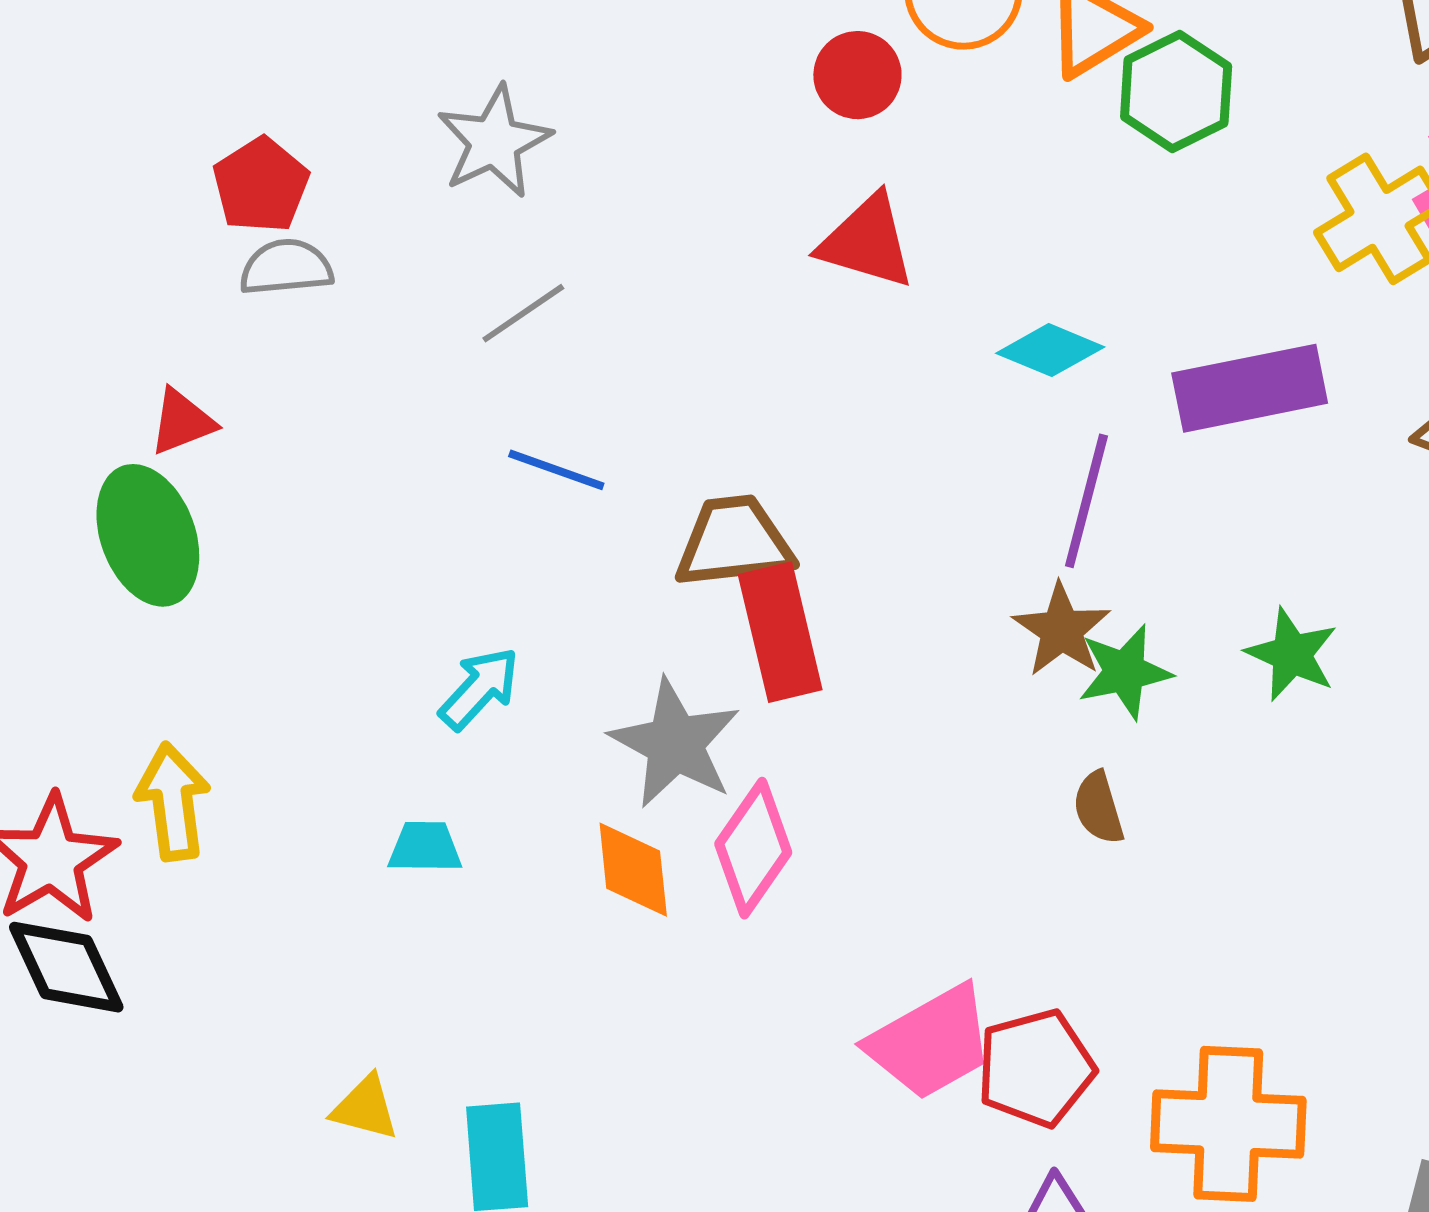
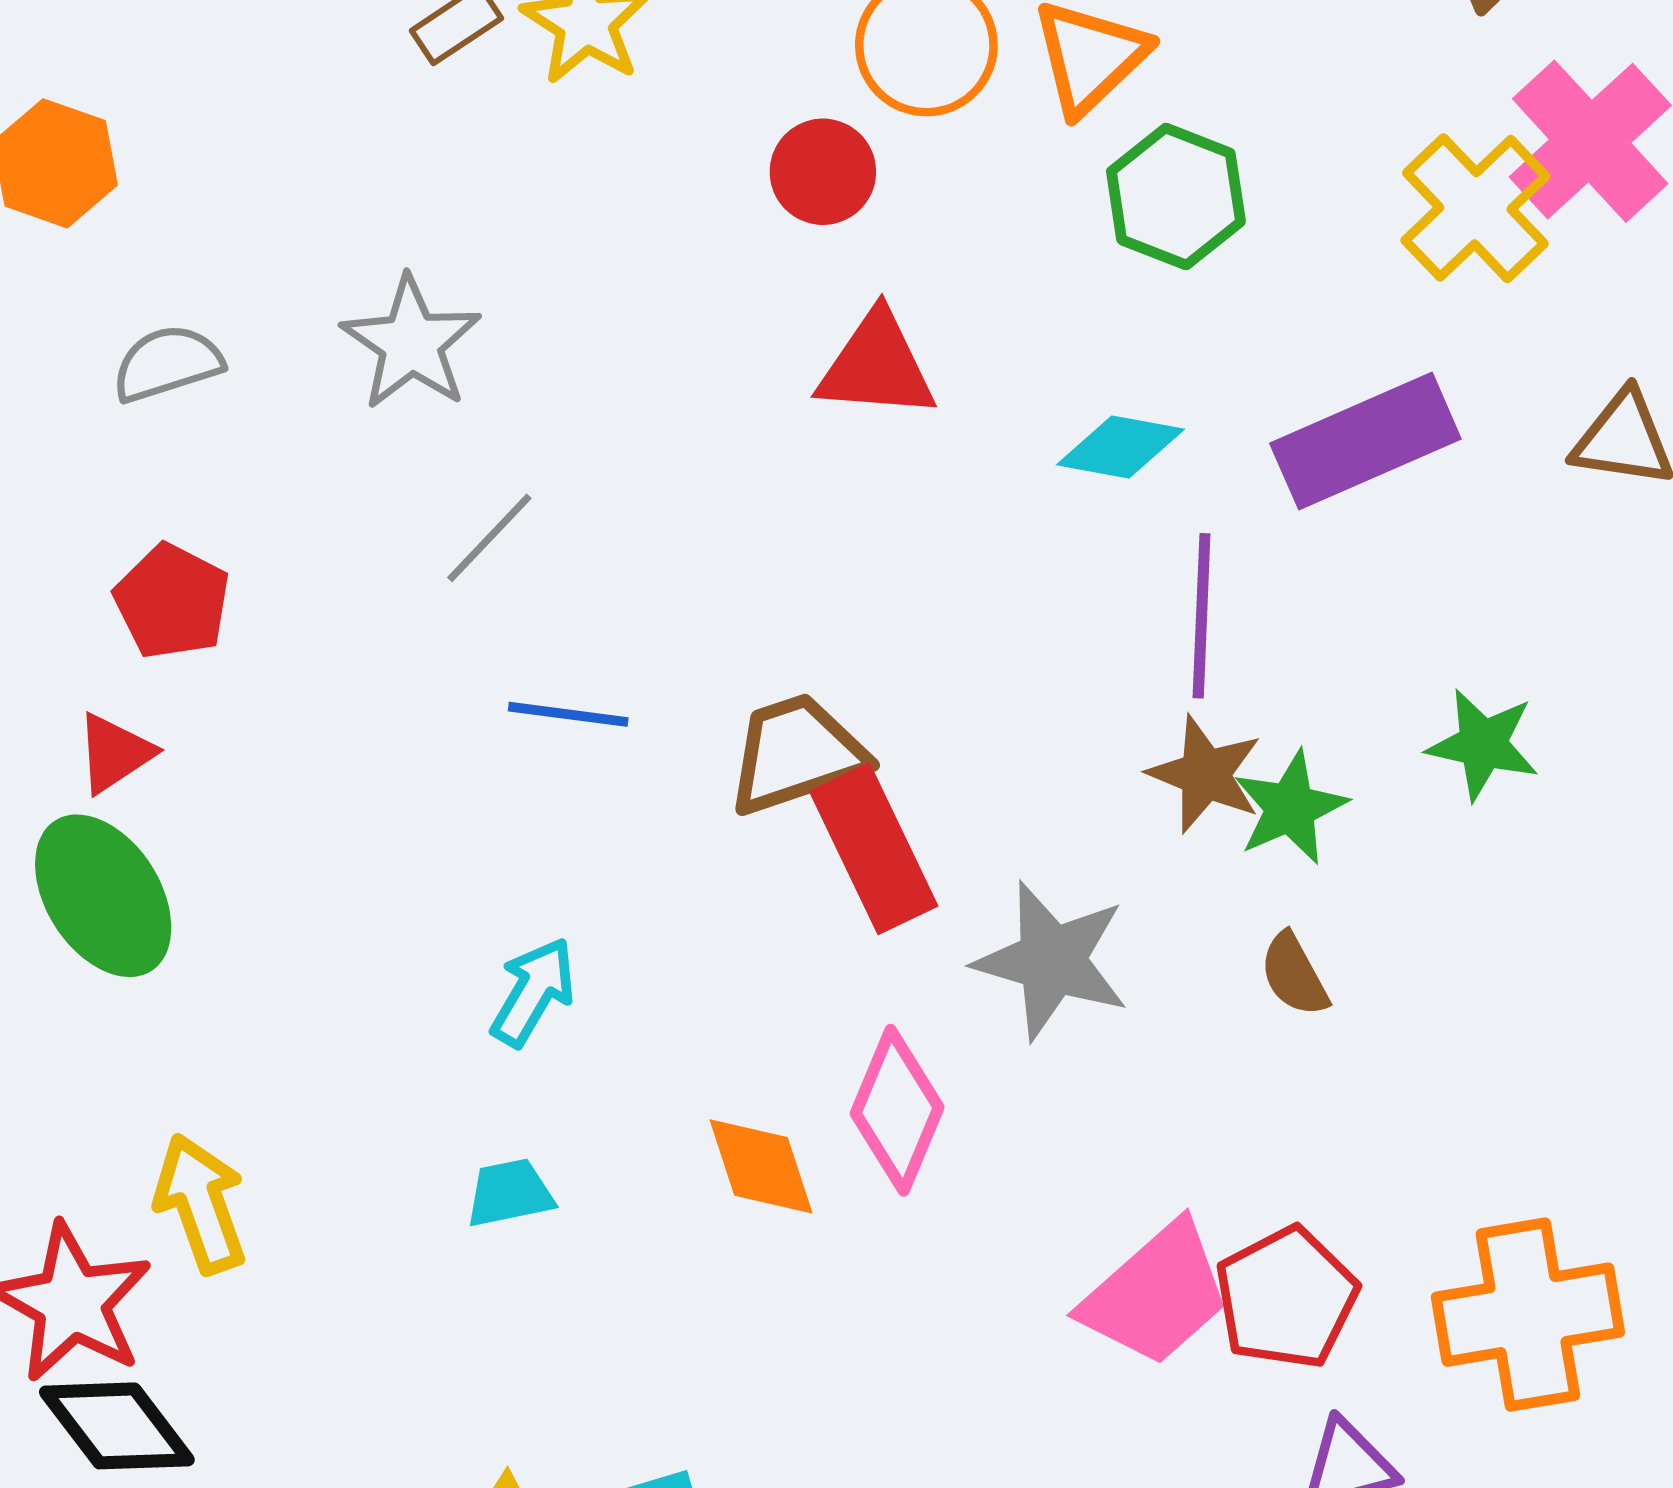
green hexagon: (1176, 92) -> (1176, 196), moved
red pentagon: (261, 185) -> (172, 601), moved
gray semicircle: (286, 267) -> (167, 363), moved
gray star: (675, 743) -> (1052, 961), moved

